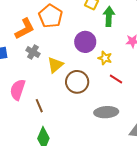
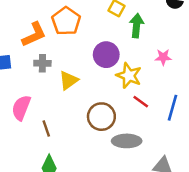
gray cross: (33, 52) -> (42, 63), turned -32
yellow star: (105, 58) -> (129, 76), size x1.5
brown circle: (77, 82) -> (101, 117), moved

